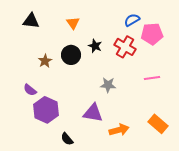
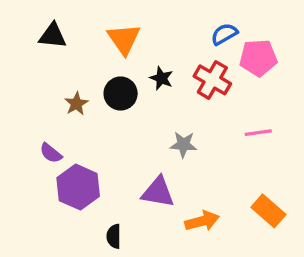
orange triangle: (73, 23) -> (124, 39), size x1.5
black semicircle: (67, 139) -> (114, 236), turned 40

